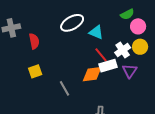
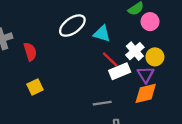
yellow circle: (140, 47) -> (155, 57), moved
orange diamond: (92, 74) -> (146, 93), moved
gray line: (65, 88) -> (102, 103), moved, turned -63

